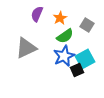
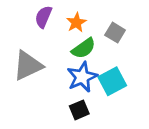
black square: (77, 70) -> (79, 110), moved

